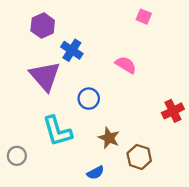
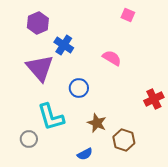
gray circle: (17, 156) -> (29, 139), moved

